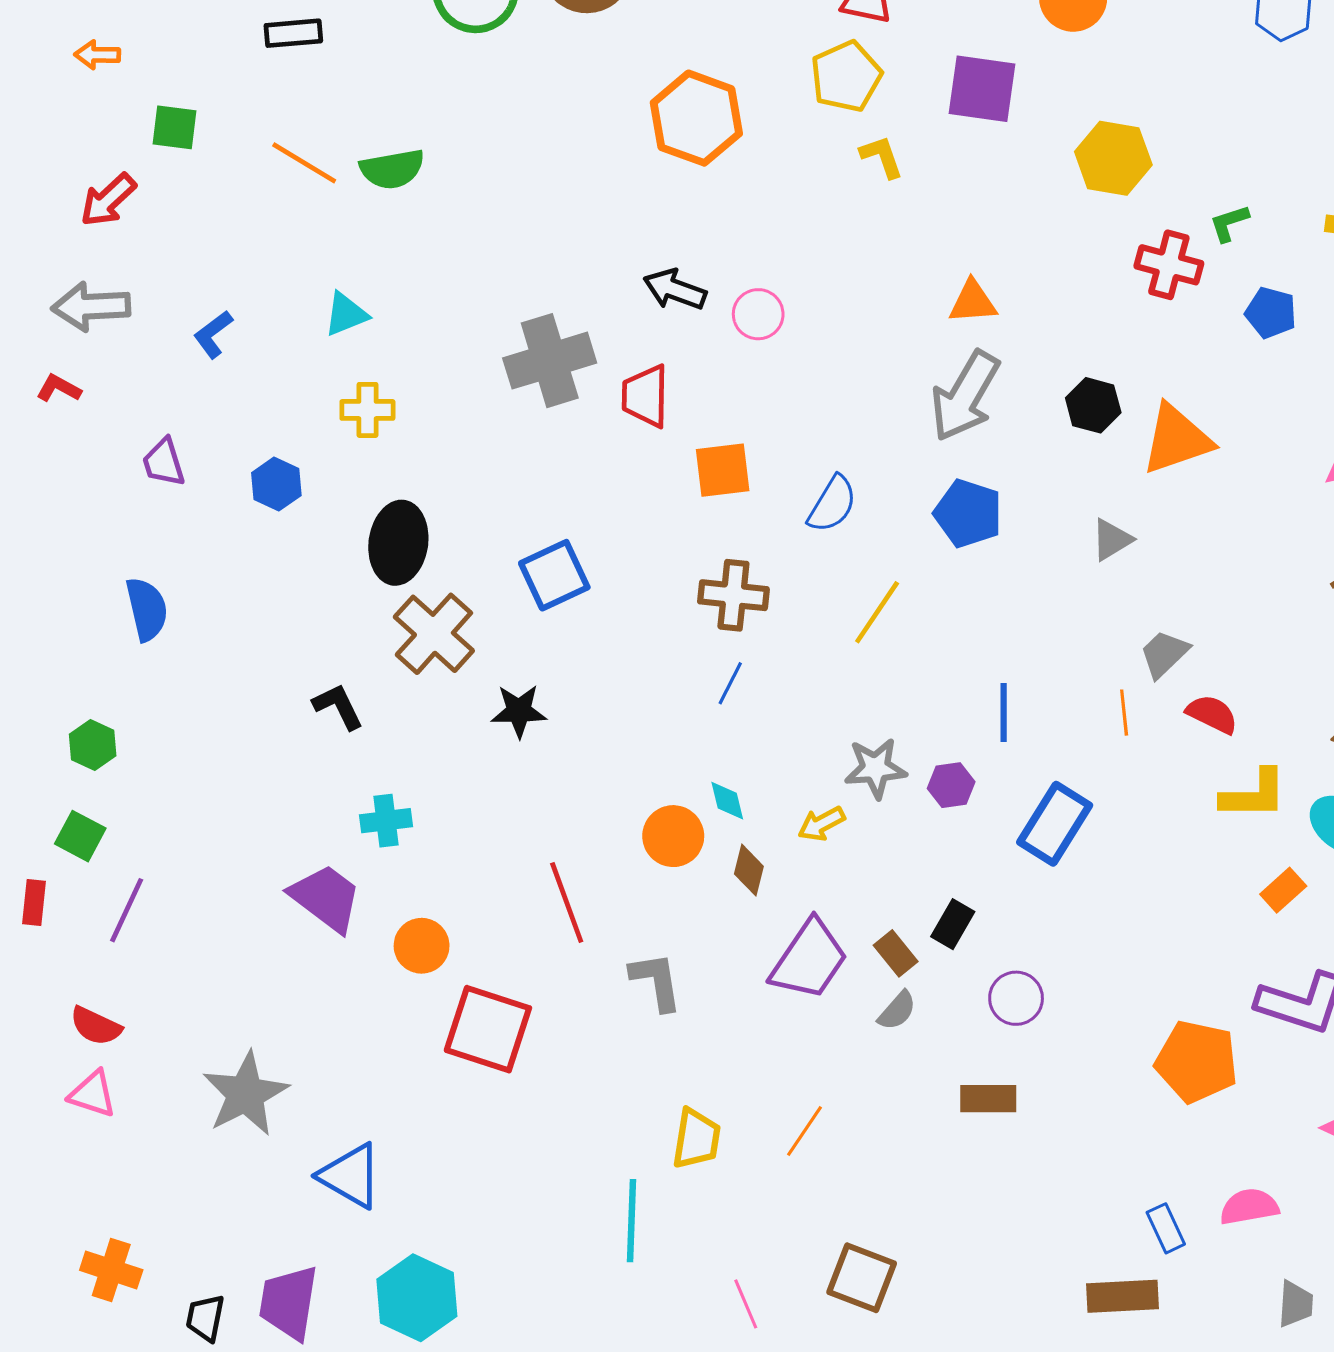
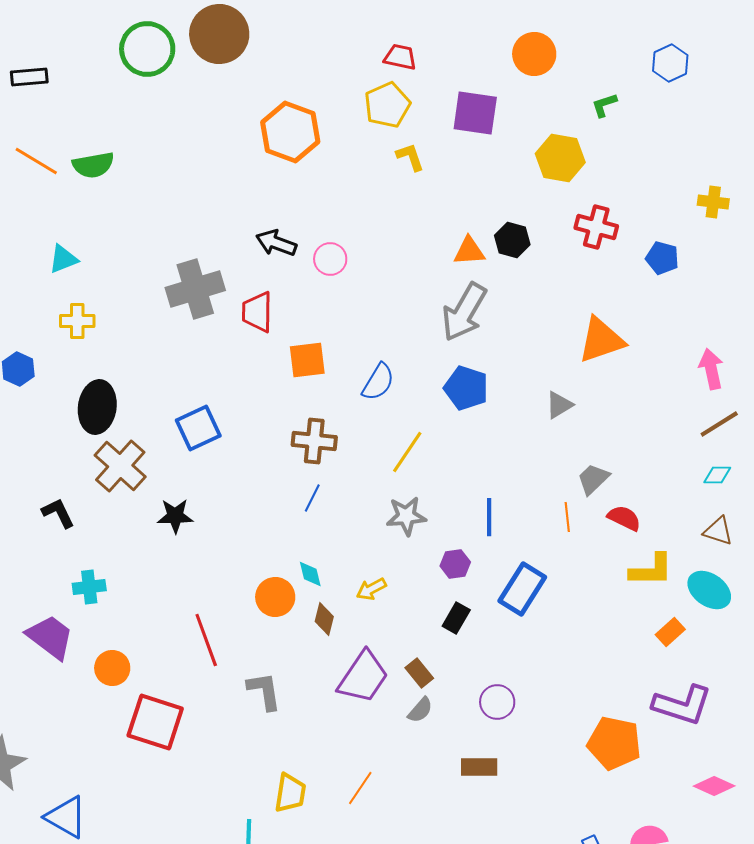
green L-shape: (1229, 223) -> (604, 105), moved
black hexagon: (1093, 405) -> (512, 240), moved
gray star: (875, 768) -> (406, 516), moved
black rectangle: (953, 924) -> (456, 618), moved

